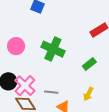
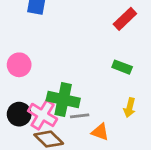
green cross: (53, 49) -> (63, 99), moved
green rectangle: (89, 64) -> (122, 67), turned 72

